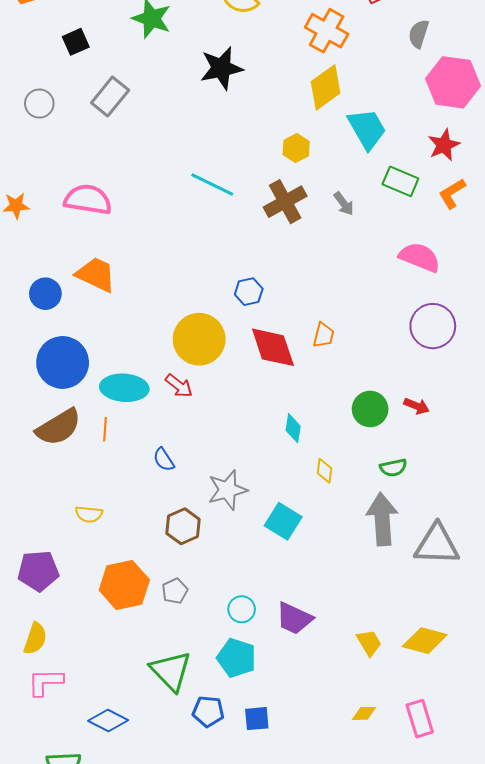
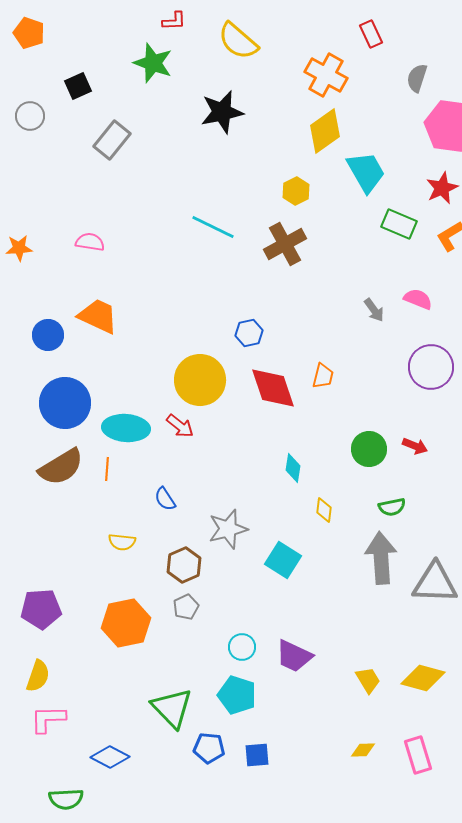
gray circle: (39, 104) -> (30, 116), moved
pink semicircle: (88, 200) -> (90, 242), size x0.6
gray arrow: (344, 204) -> (374, 310), moved
pink semicircle: (420, 257) -> (418, 299), size x0.7
yellow semicircle: (89, 514) -> (122, 542), moved
gray pentagon: (175, 591) -> (186, 607), moved

